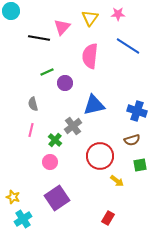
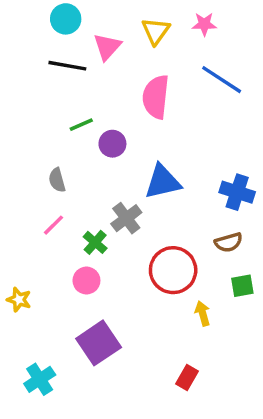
cyan circle: (11, 11) -> (66, 19), moved
pink line: (31, 130) -> (54, 225), turned 32
yellow arrow: (117, 181) -> (203, 313), turned -144
yellow star: (13, 197) -> (19, 300), moved

